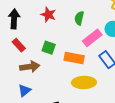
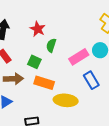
green semicircle: (79, 18) -> (51, 45), moved
orange rectangle: (74, 58) -> (44, 83), moved

